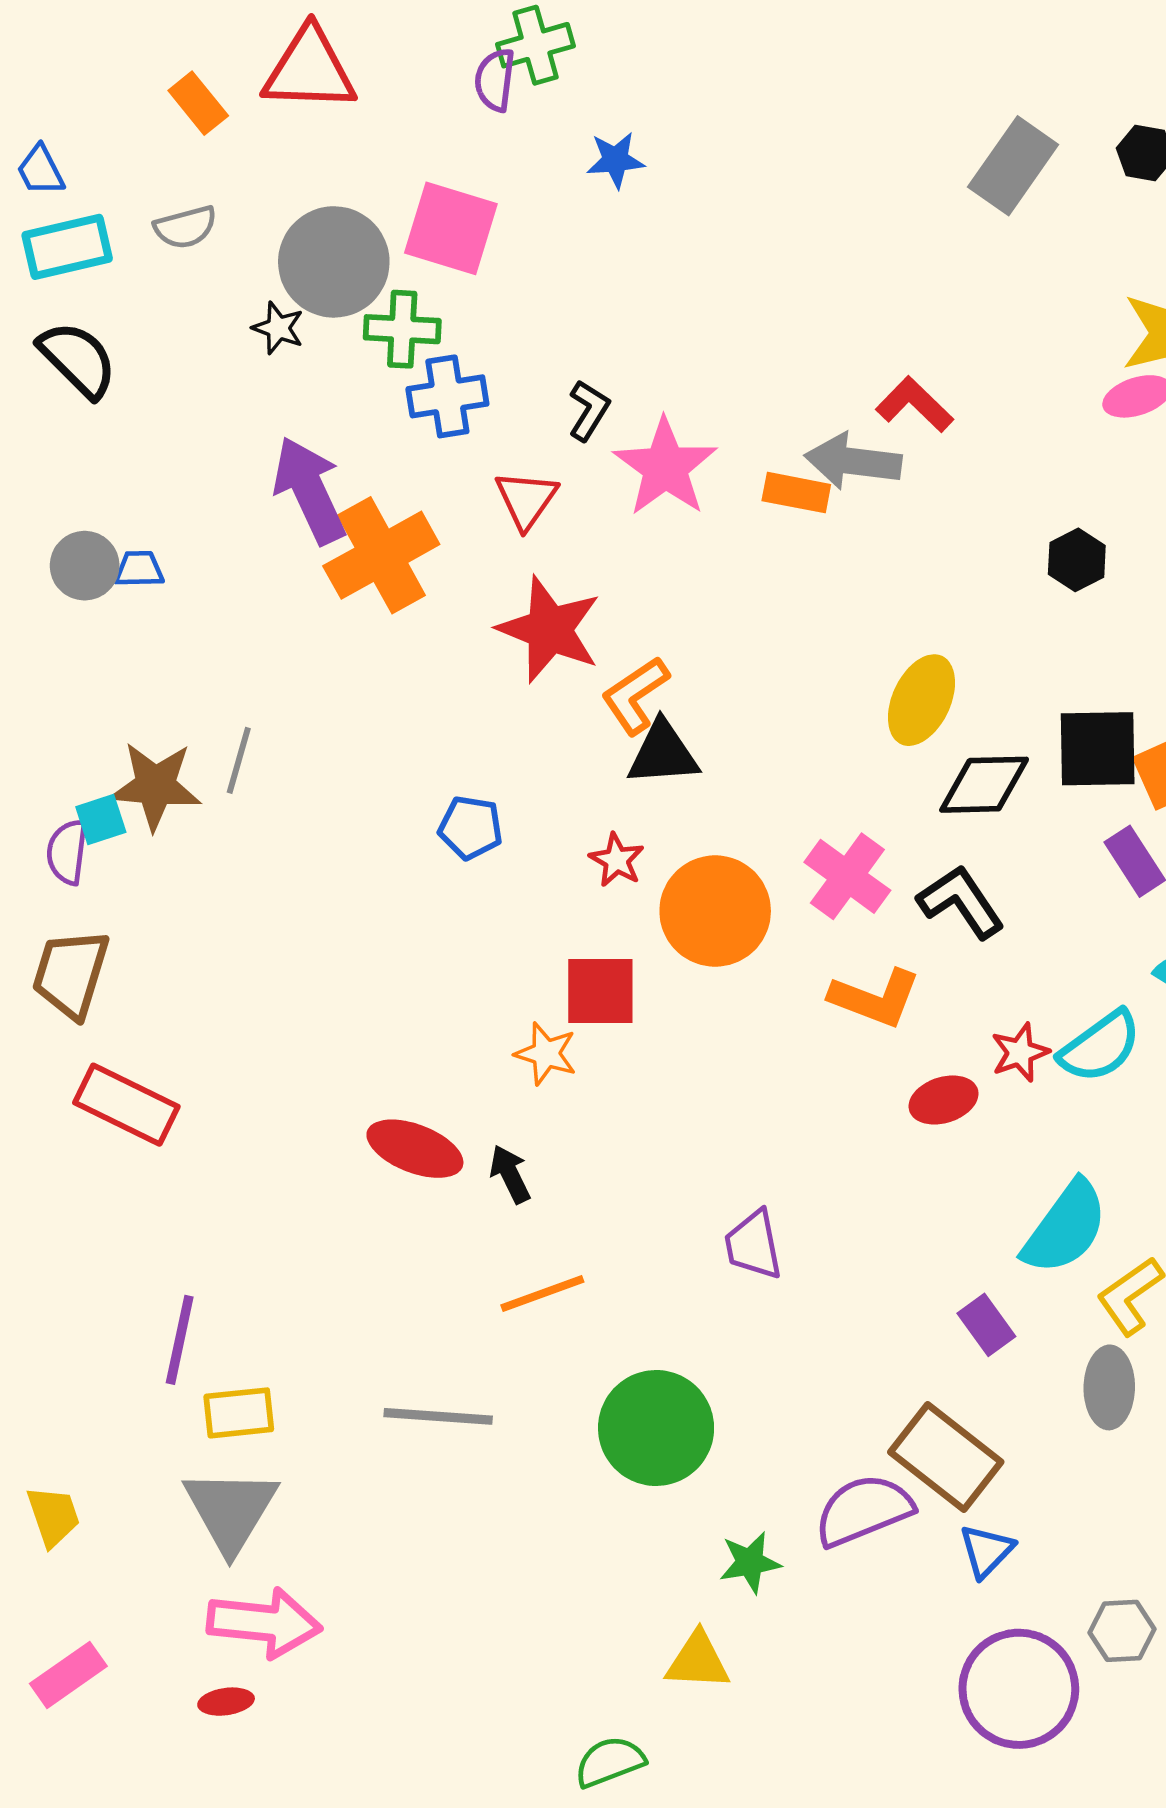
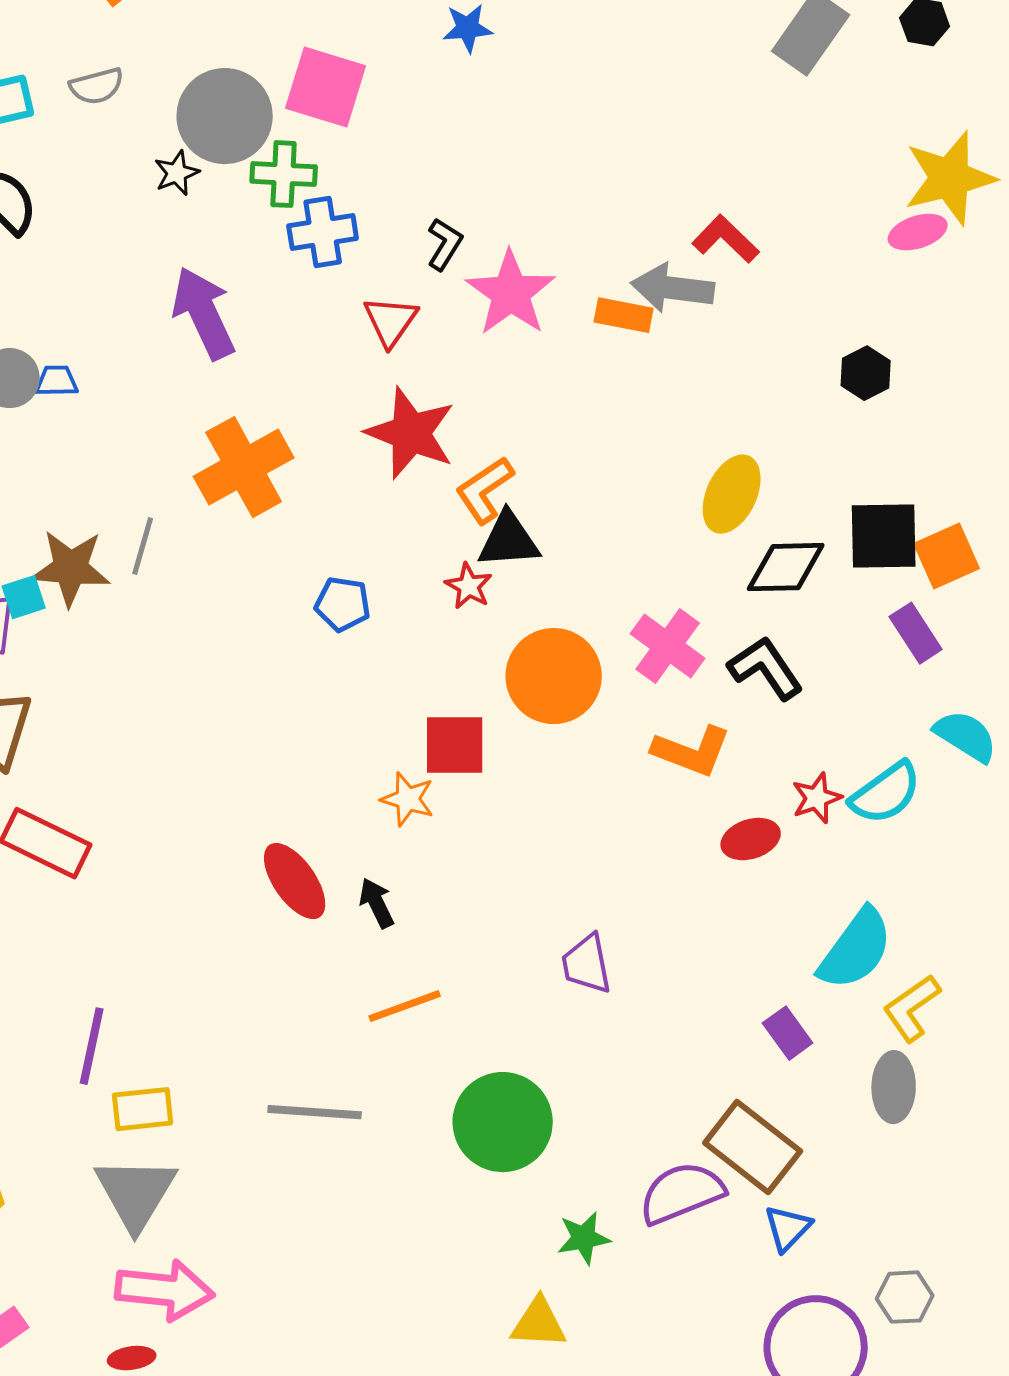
black star: (278, 328) -> (177, 173), turned 30
orange cross: (381, 555) -> (244, 467), moved
red star: (617, 860) -> (469, 586), moved
red ellipse: (415, 1149) -> (295, 881), turned 34

